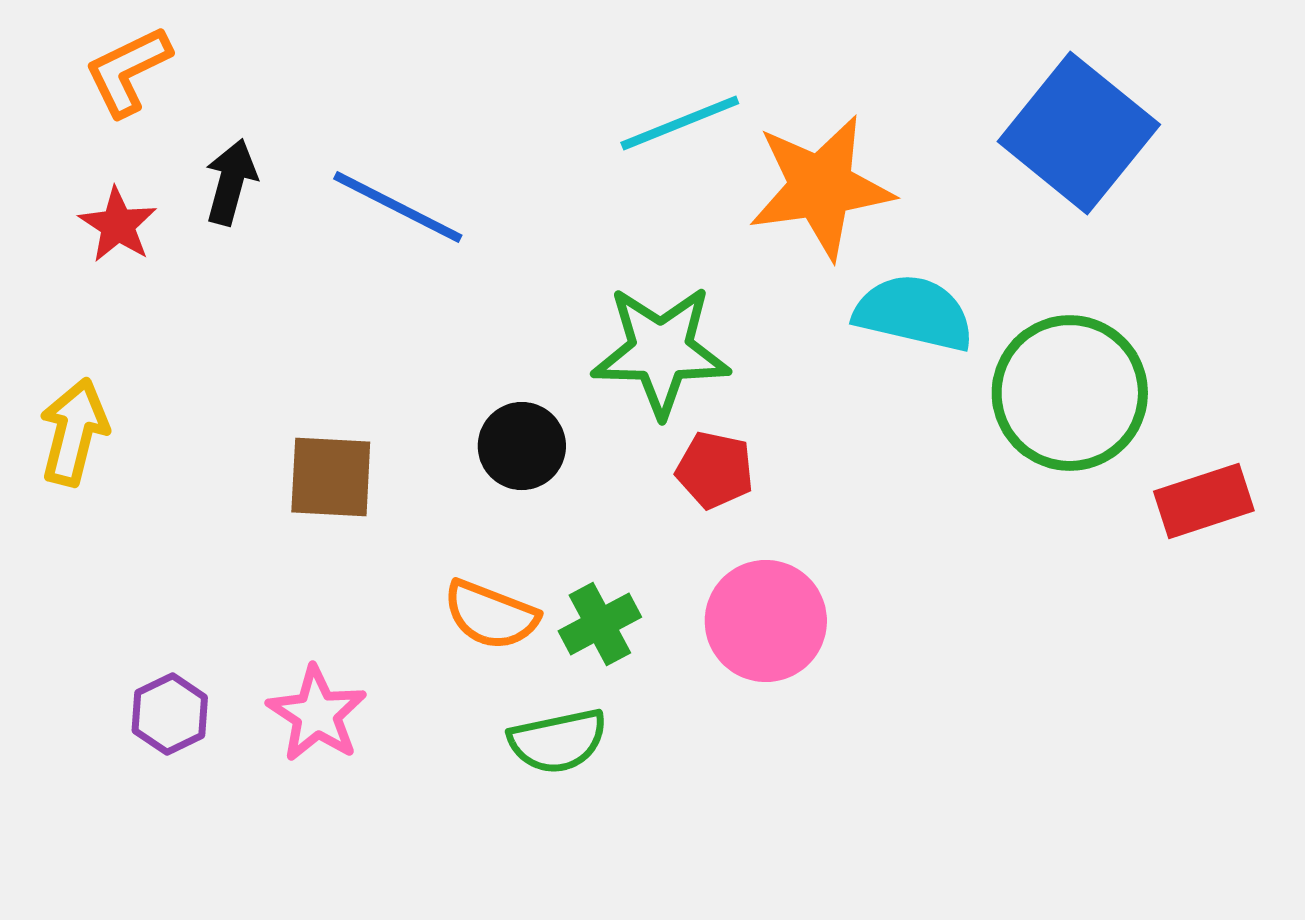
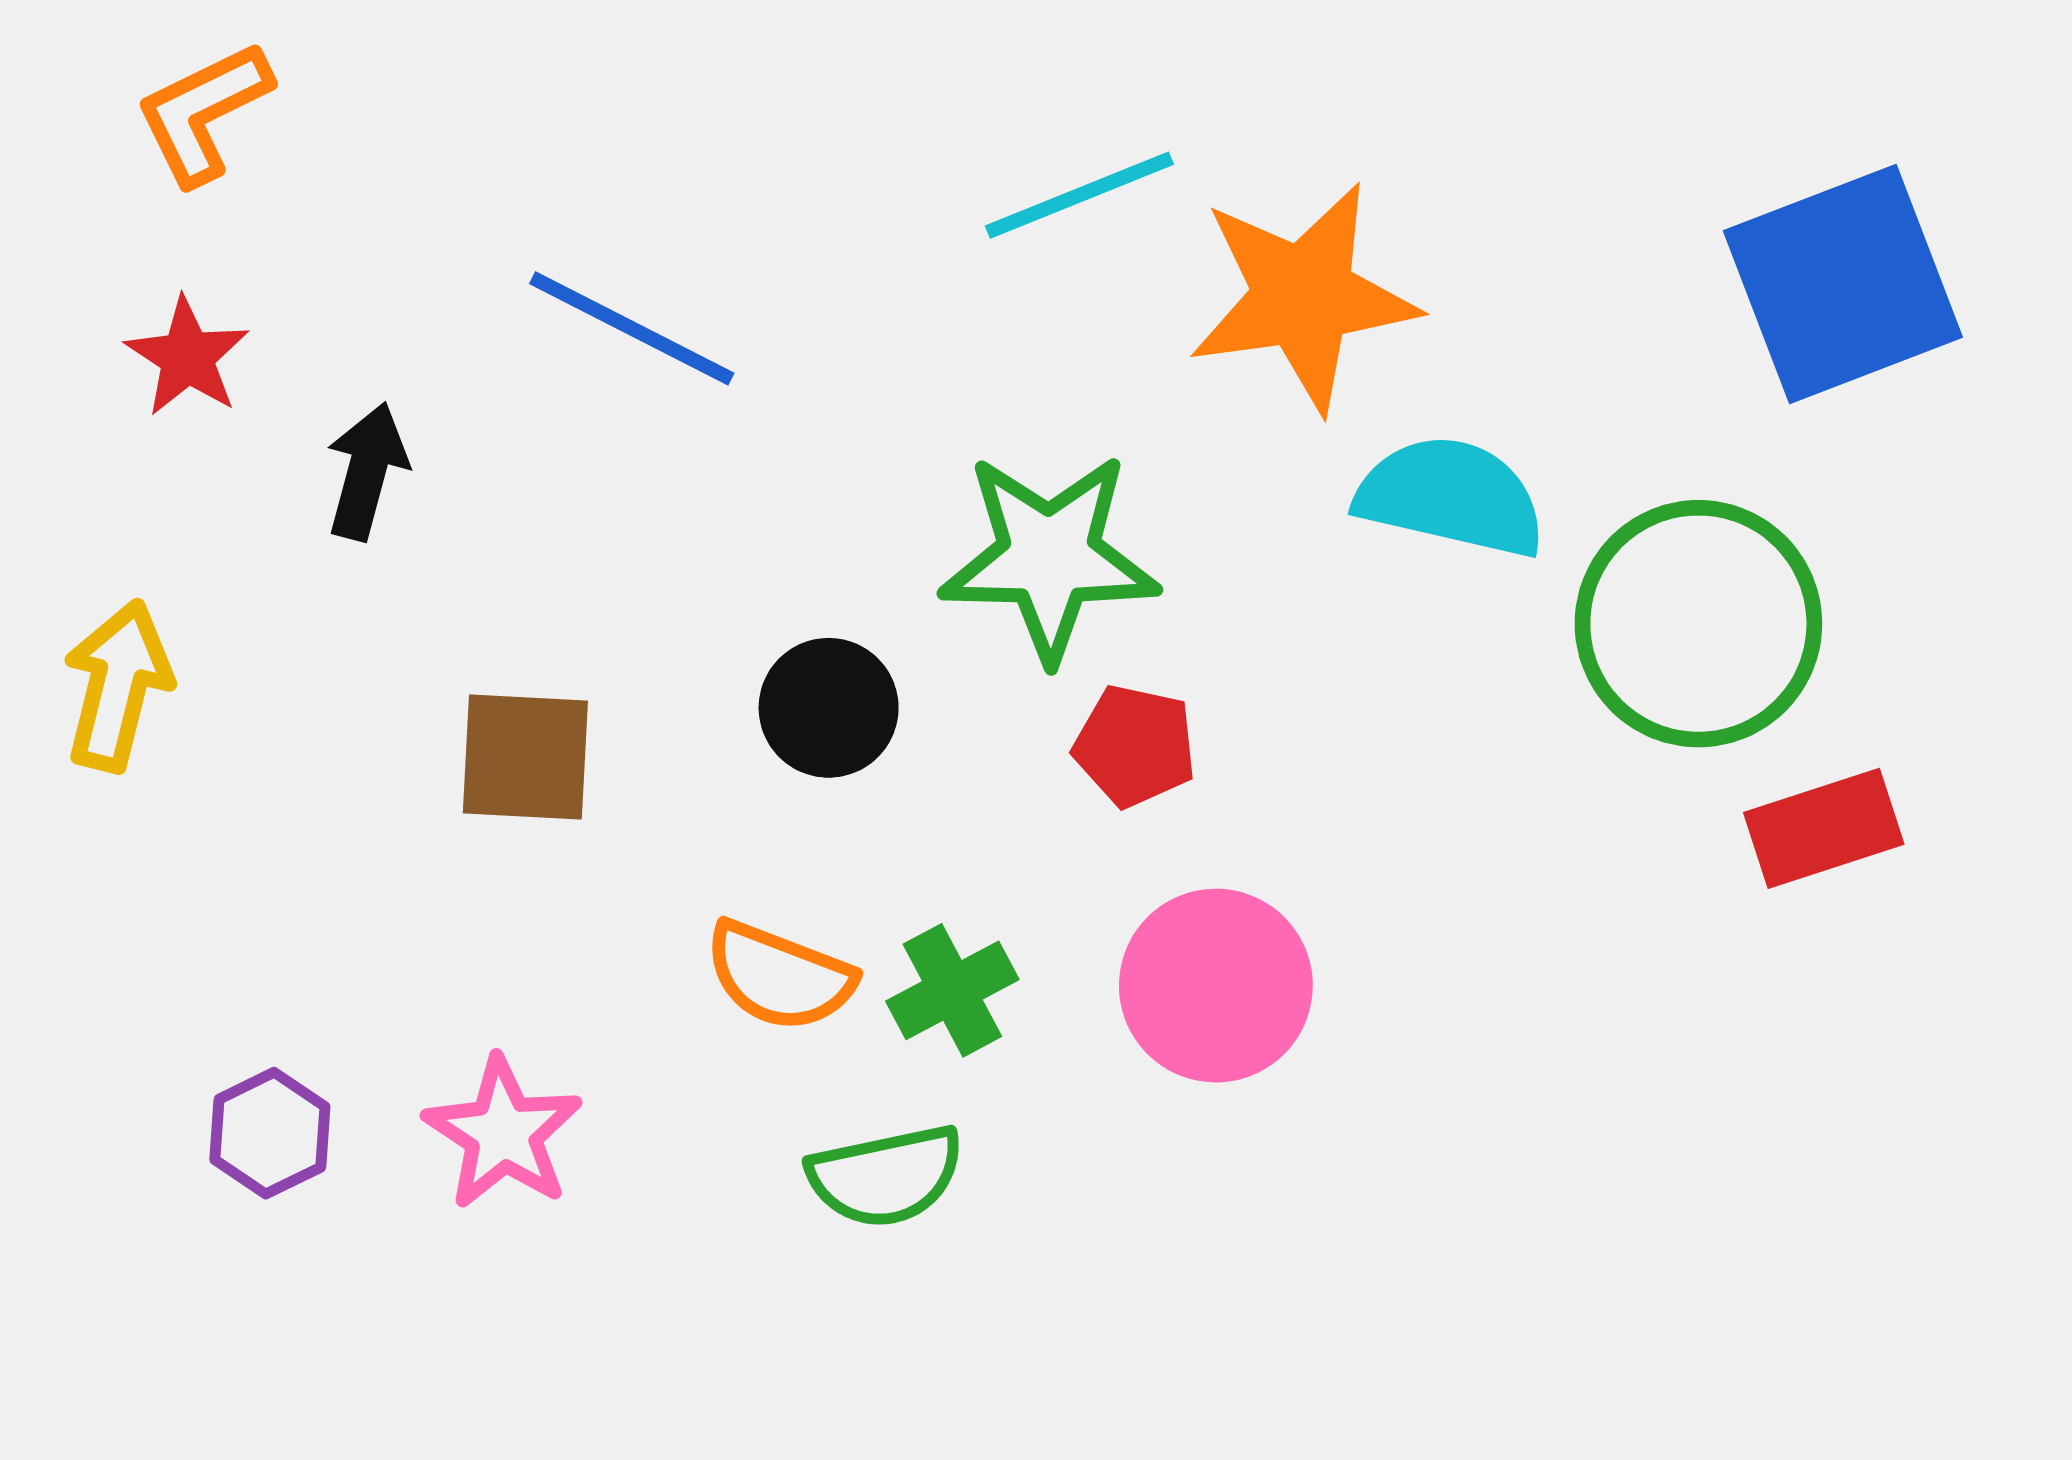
blue square: (1079, 133) -> (1843, 284), moved, turned 30
black arrow: (231, 182) -> (367, 471), moved
red rectangle: (1204, 501) -> (1824, 828), moved

